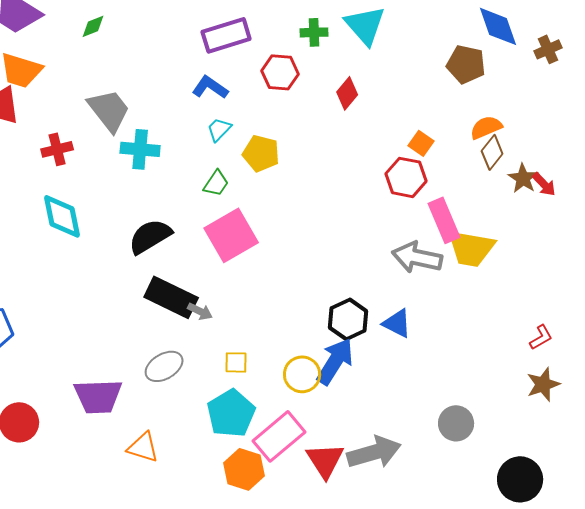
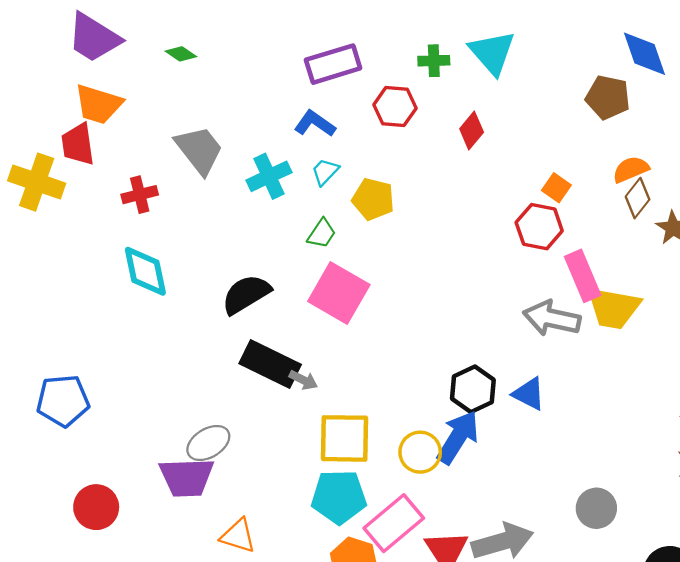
green diamond: (93, 26) -> (181, 54), turned 56
cyan cross: (140, 149) -> (269, 176), moved, turned -30
pink square: (231, 235) -> (339, 293), turned -30
yellow square: (236, 362) -> (345, 438), size x2.0
gray ellipse: (164, 366) -> (208, 443), moved
cyan pentagon: (231, 413) -> (339, 497), turned 30

